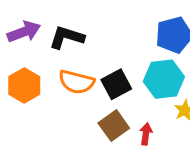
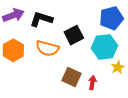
black square: (116, 84) -> (74, 35), moved
brown square: (114, 126) -> (72, 77), turned -30

